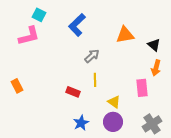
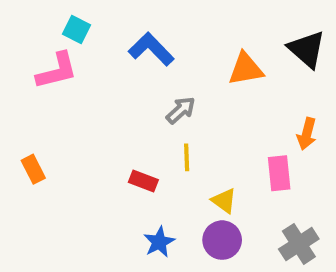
blue L-shape: (77, 25) -> (151, 49), turned 90
black triangle: (154, 45) -> (307, 49), moved, size x1.5

